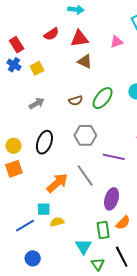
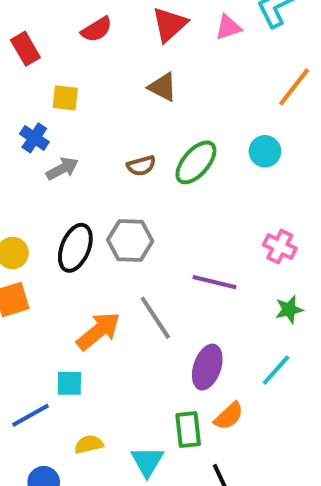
red triangle: (79, 38) -> (170, 24), moved, turned -36
pink triangle: (117, 42) -> (228, 27), moved
blue cross: (14, 65) -> (34, 138), moved
yellow square: (37, 68) -> (65, 98), turned 32
gray hexagon: (85, 135) -> (130, 240), moved
yellow semicircle: (57, 222) -> (89, 444), moved

